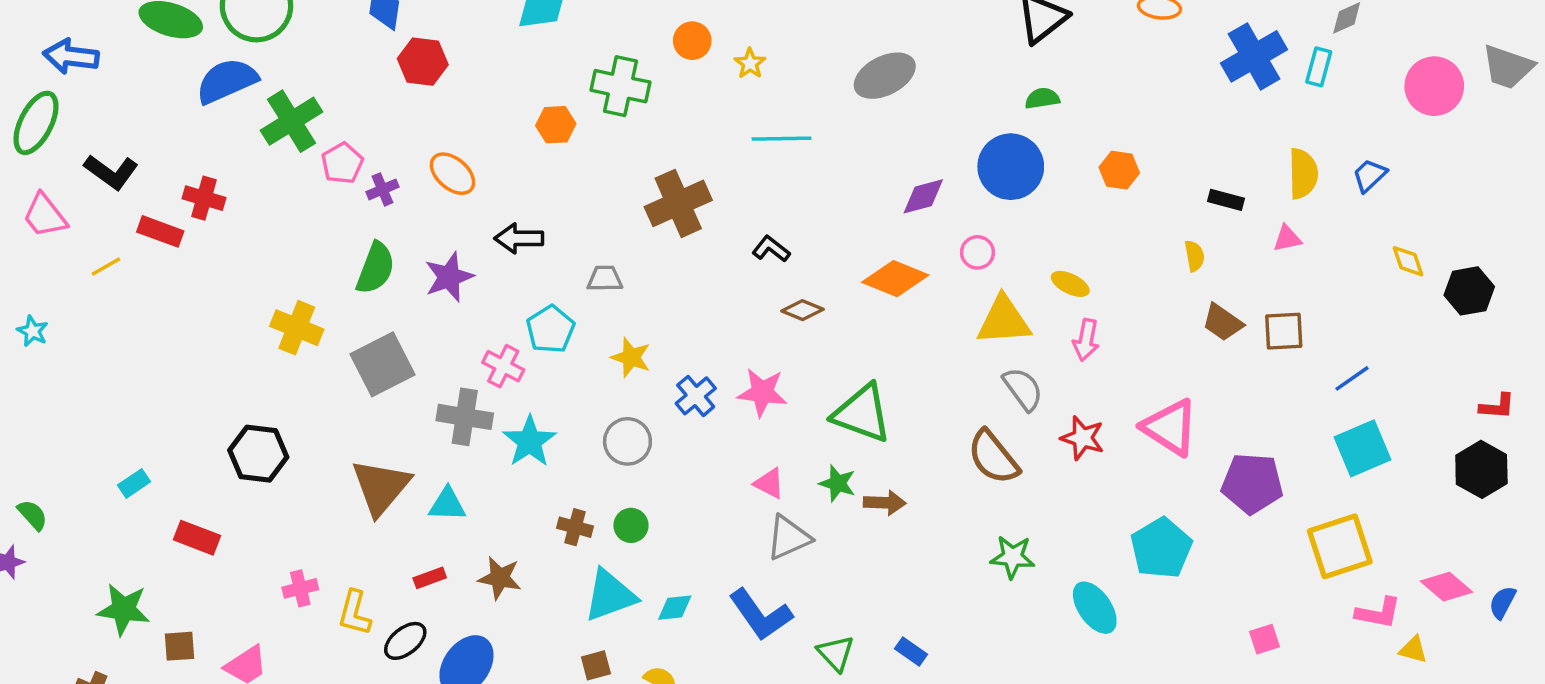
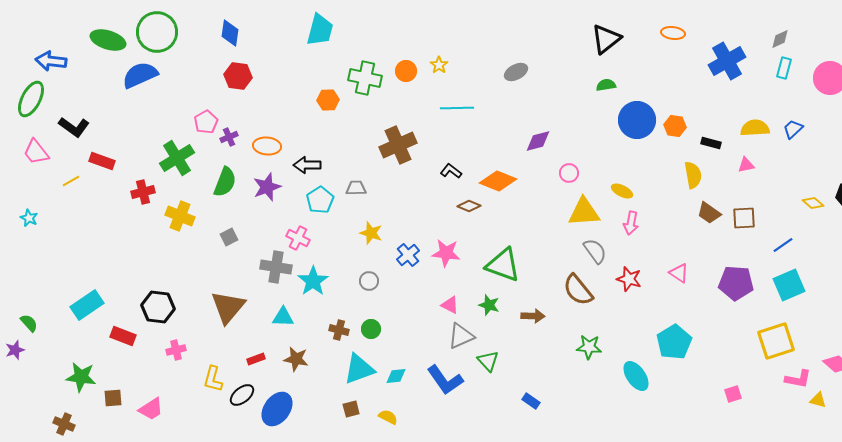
orange circle: (692, 41) -> (406, 71), moved
red hexagon: (423, 62) -> (238, 76), moved
cyan rectangle: (1319, 67) -> (784, 68), moved
gray ellipse: (885, 76) -> (516, 72), size x0.7
green cross: (291, 121) -> (177, 158), moved
blue circle: (1011, 167) -> (637, 120), moved
orange hexagon: (1119, 170) -> (675, 126), moved
orange ellipse: (452, 174) -> (267, 146), moved, turned -36
yellow semicircle: (1303, 174) -> (755, 128), turned -92
red cross: (204, 198) -> (143, 192), moved, turned -30
yellow semicircle: (1194, 256) -> (693, 175), size x1.5
yellow diamond: (1408, 261) -> (813, 203), moved, turned -30
orange diamond: (895, 279) -> (498, 181), moved
cyan pentagon: (550, 329) -> (320, 200), moved
gray square: (382, 364) -> (229, 237), size x0.5
pink triangle: (1170, 427) -> (679, 273), size x0.6
gray circle: (627, 441) -> (369, 281), size x0.7
black hexagon: (258, 454) -> (158, 307), moved
cyan rectangle: (134, 483) -> (87, 305), size x1.8
purple pentagon: (1252, 483) -> (736, 283), moved
brown arrow: (885, 503) -> (533, 316), moved
cyan triangle: (447, 504) -> (283, 317), moved
pink cross: (300, 588) -> (176, 350), moved
green triangle: (836, 653) -> (488, 361), moved

